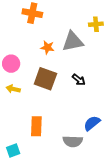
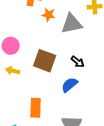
orange star: (47, 47) -> (49, 15), moved
blue semicircle: (92, 123) -> (70, 85), moved

